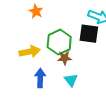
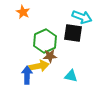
yellow arrow: (30, 52) -> (39, 66), moved
cyan triangle: (71, 80) -> (71, 76), moved, turned -40

